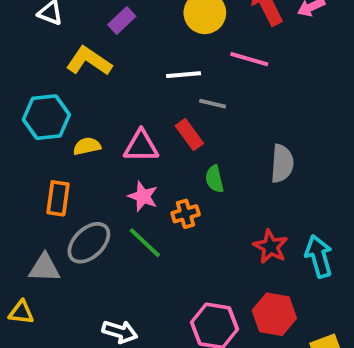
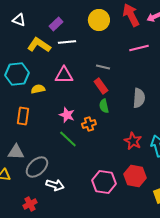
pink line: (249, 59) -> (139, 48), moved, turned -30
white line: (184, 75) -> (67, 42), moved
red rectangle: (189, 135) -> (101, 86), moved
pink triangle: (141, 146) -> (64, 75), moved
gray ellipse: (89, 243) -> (37, 167), moved

